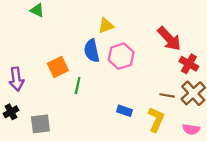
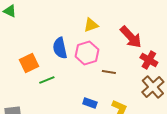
yellow triangle: (106, 26) -> (91, 25), moved
green line: (78, 86) -> (47, 80), turned 56
brown line: (167, 95) -> (109, 72), moved

